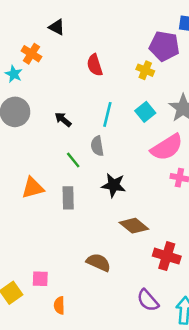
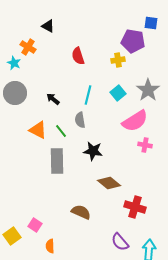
yellow cross: (145, 70) -> (118, 60), turned -32
orange triangle: (33, 188) -> (38, 130), moved, turned 42
gray rectangle: (68, 198) -> (57, 161), size x1.4
pink square: (40, 279) -> (35, 225), turned 32

